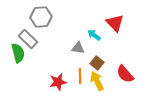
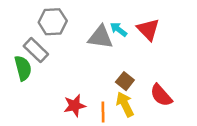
cyan arrow: (94, 35) -> (119, 29), moved
gray triangle: (78, 48) -> (100, 37), moved, size x1.5
orange line: (80, 76) -> (103, 112), moved

